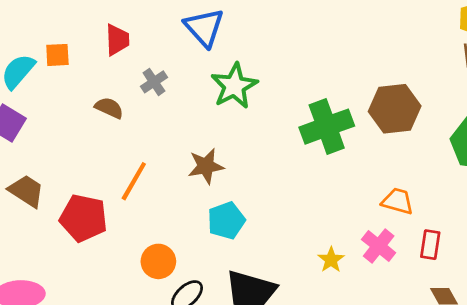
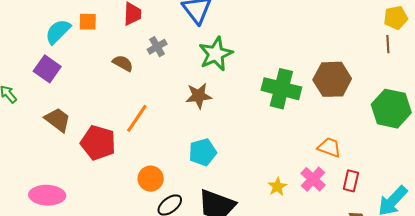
green cross: (327, 127) -> (281, 89), turned 30
brown star: (206, 166) -> (199, 96), moved

